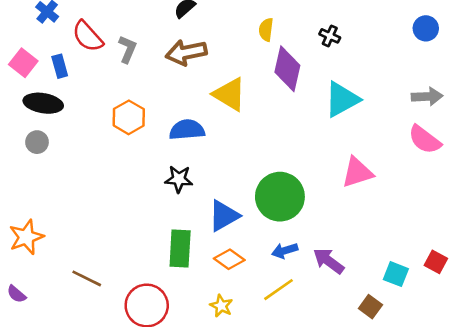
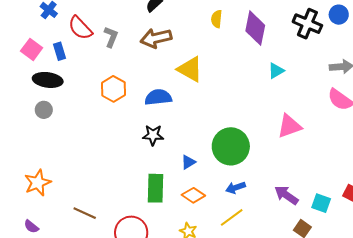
black cross: (330, 36) -> (307, 24), moved, size x1.8
purple diamond: (287, 69) -> (255, 28), moved
cyan triangle: (342, 99) -> (276, 71), size x0.6
blue triangle: (224, 216) -> (188, 162), size x0.6
purple arrow: (329, 261) -> (286, 195), moved

